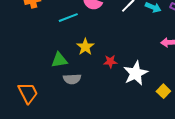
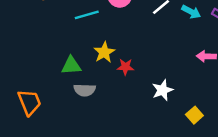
red star: (110, 62) -> (125, 67), moved
white star: (136, 73) -> (163, 90), size x0.7

